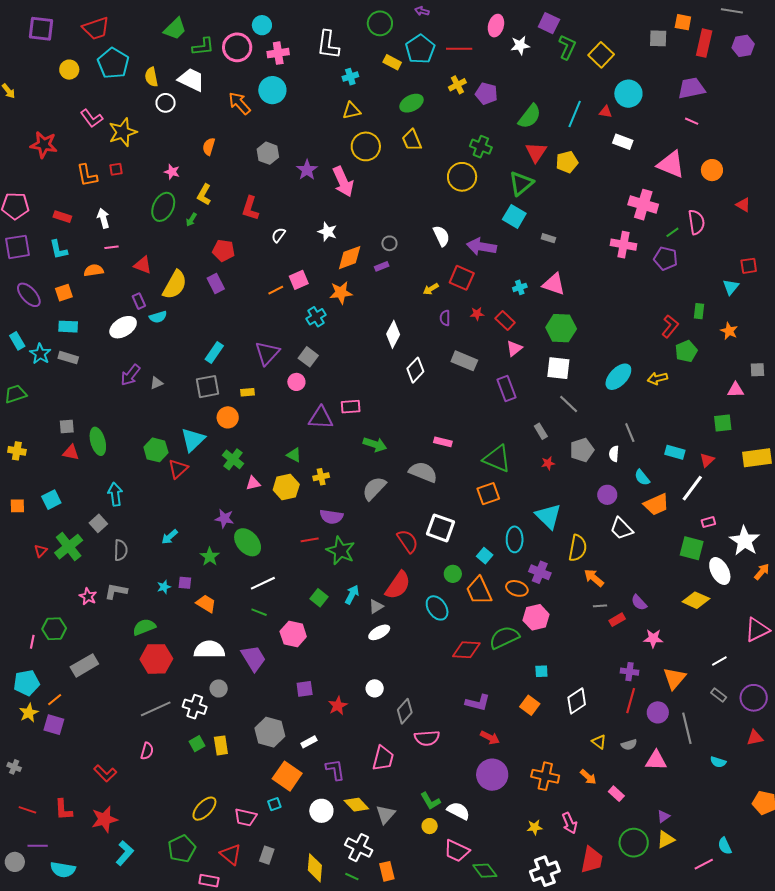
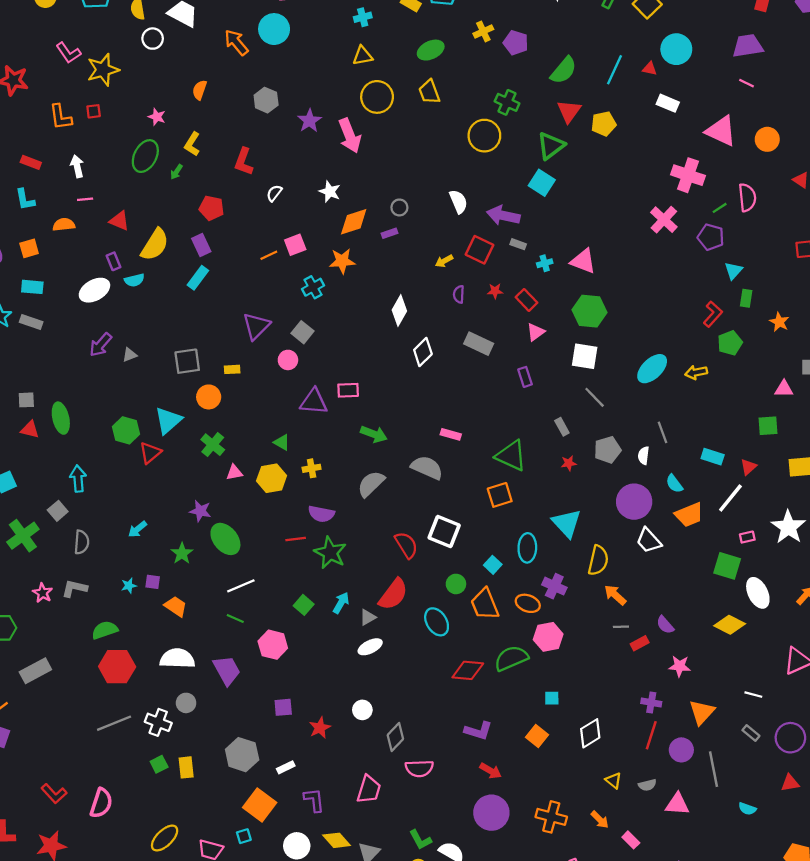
gray rectangle: (548, 238) -> (518, 244), moved
pink cross: (624, 245) -> (664, 220), turned 30
cyan triangle: (731, 287) -> (733, 271), moved
cyan rectangle: (214, 353) -> (198, 278), moved
purple rectangle: (507, 388) -> (525, 377), size x0.7
purple circle: (607, 495) -> (634, 502), size x1.6
white star: (745, 541) -> (788, 527), moved
white line: (719, 661) -> (753, 695), turned 42
pink semicircle: (147, 751) -> (101, 803), moved, size x1.5

